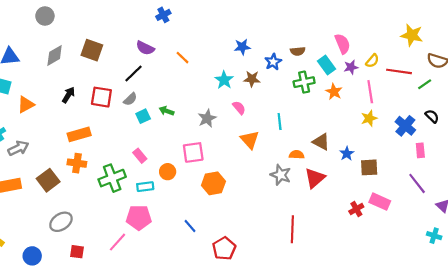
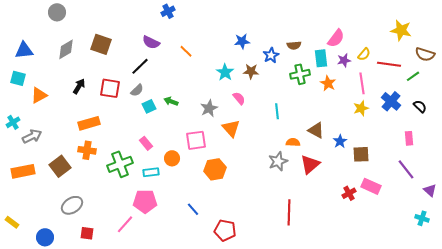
pink semicircle: (342, 44) -> (336, 38), turned 60
cyan rectangle: (326, 65) -> (321, 58), turned 30
blue cross: (405, 126) -> (391, 101), moved
orange triangle: (250, 140) -> (231, 128), moved
gray star: (281, 175) -> (278, 161), turned 30
red pentagon: (224, 248) -> (225, 230), turned -30

